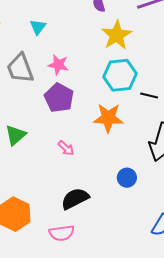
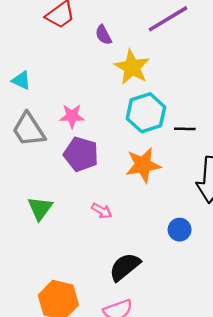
cyan triangle: (38, 27) -> (21, 80), moved, turned -30

